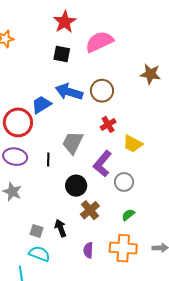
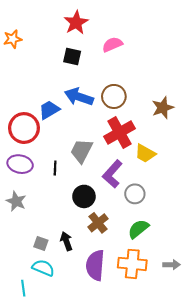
pink semicircle: (99, 42) -> (112, 44), size x0.7
brown star: (150, 74) -> (163, 108), moved, turned -30
red cross: (108, 124) -> (119, 132), size x1.8
green semicircle: (128, 215) -> (138, 229), size x1.5
purple semicircle: (88, 250) -> (95, 265), size x1.8

